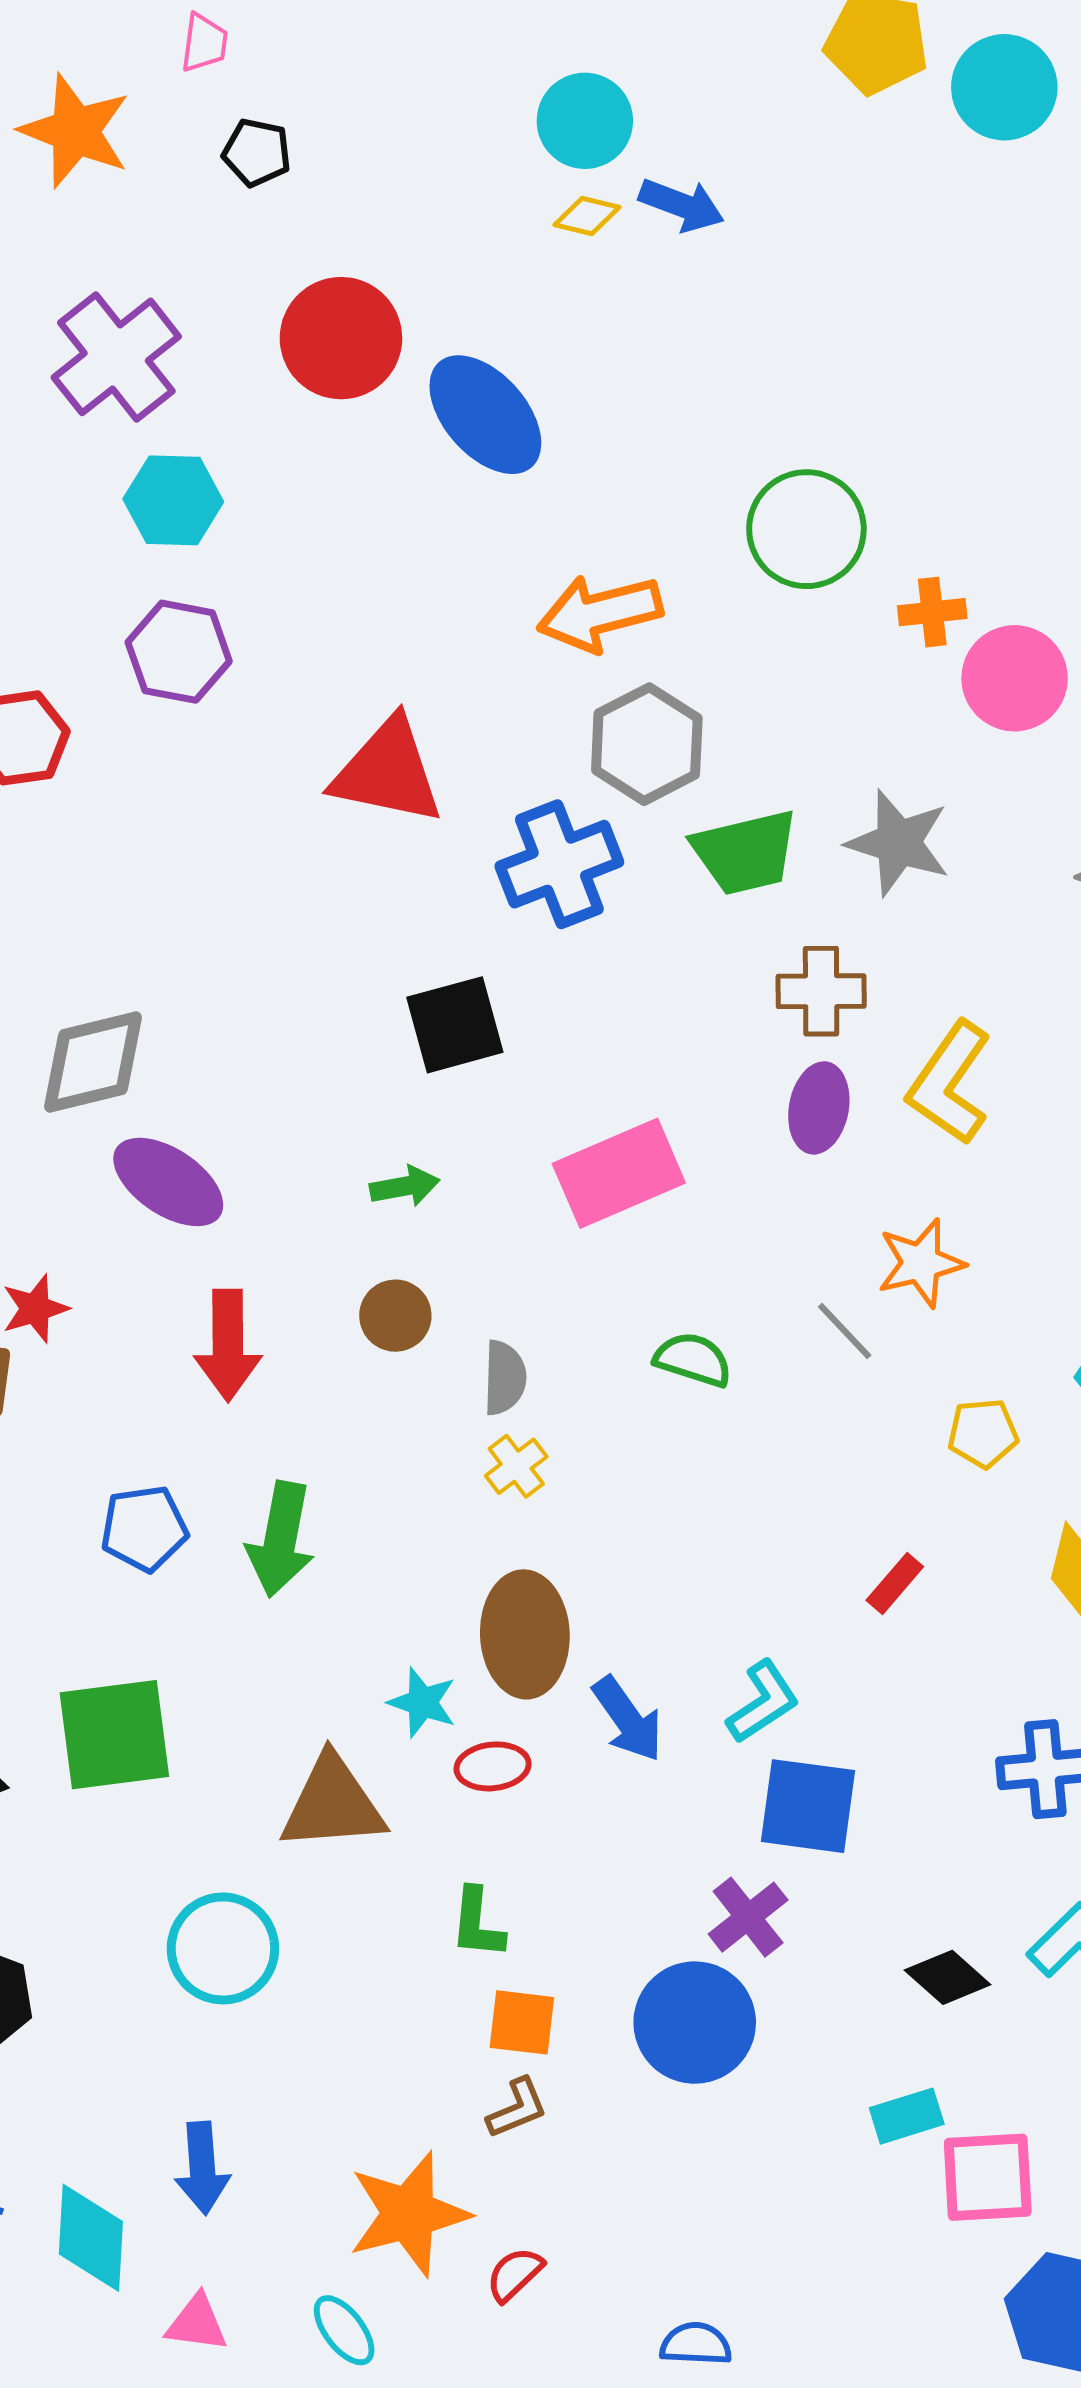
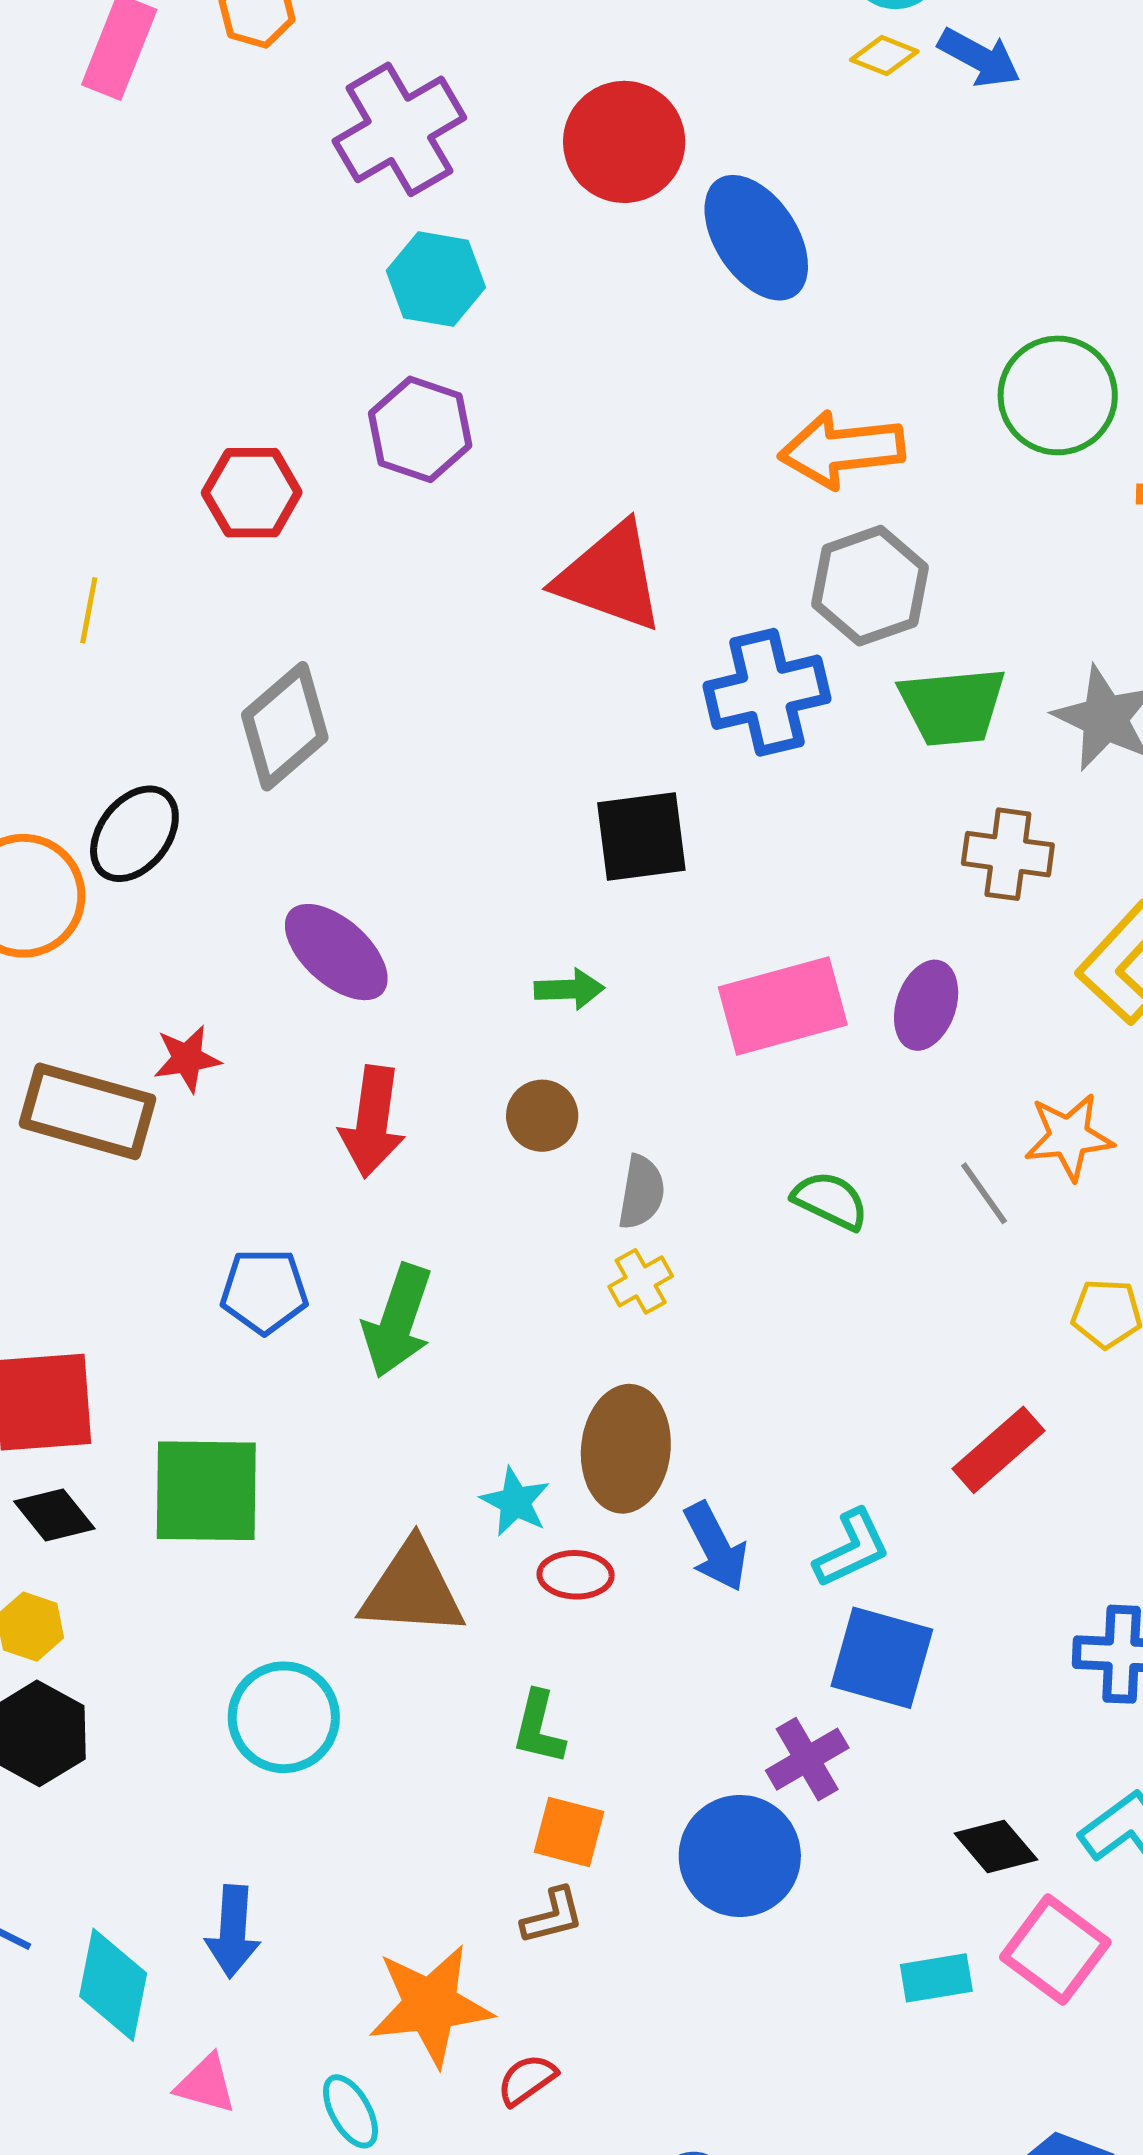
gray diamond: (93, 1062) -> (285, 726), moved, turned -35
purple ellipse: (819, 1108) -> (926, 1005), moved
red rectangle: (895, 1583) -> (999, 1450), size x1.5
pink square: (988, 2177) -> (1055, 1950), moved, turned 32

